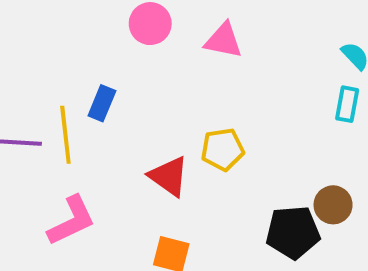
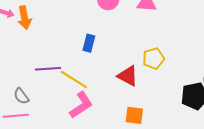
yellow line: (65, 135) -> (74, 80), moved, turned -44

